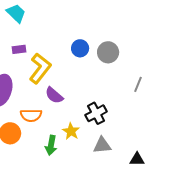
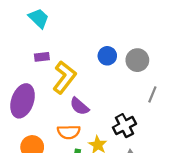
gray line: (138, 84) -> (152, 94), moved
orange semicircle: (31, 115) -> (69, 132), moved

